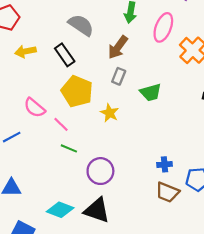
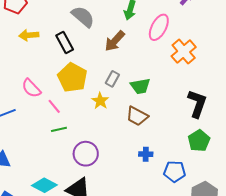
gray rectangle: (119, 76) -> (112, 79), moved
green line: (69, 148) -> (59, 129), turned -42
brown trapezoid: (167, 192) -> (137, 116), moved

